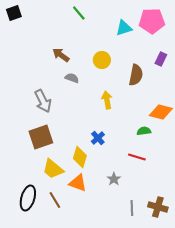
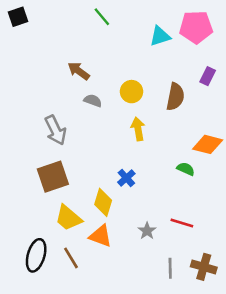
yellow circle: (102, 60) -> (132, 92), moved
green semicircle: (144, 131) -> (186, 169), turned 32
red line: (137, 157) -> (182, 223), moved

